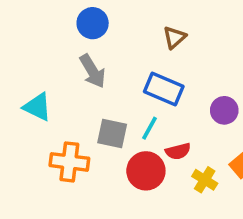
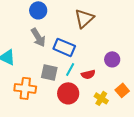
brown triangle: (174, 37) -> (84, 18), size x1.5
blue rectangle: (164, 89) -> (64, 47), moved
red semicircle: (178, 151) -> (88, 74), moved

